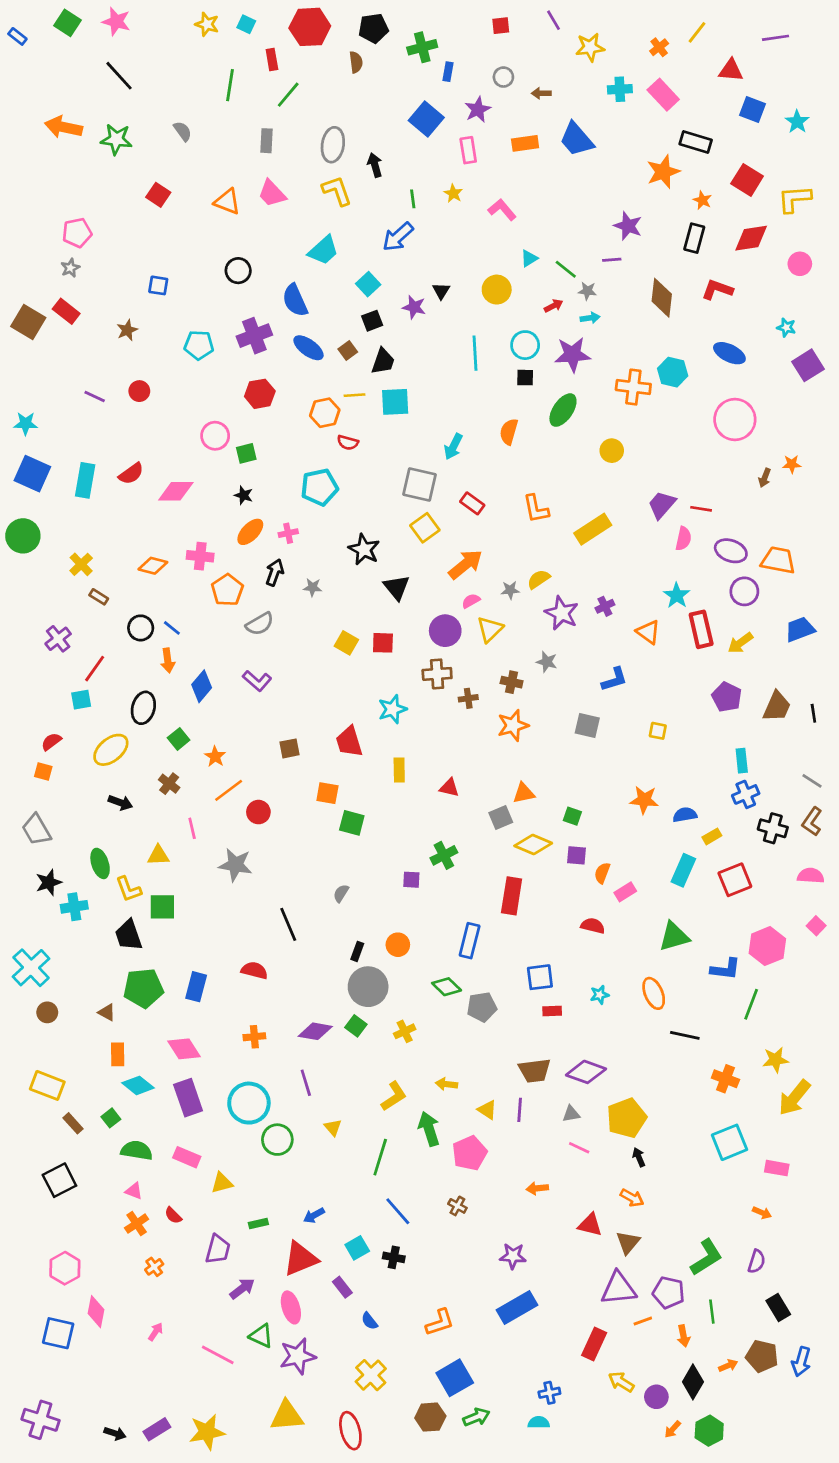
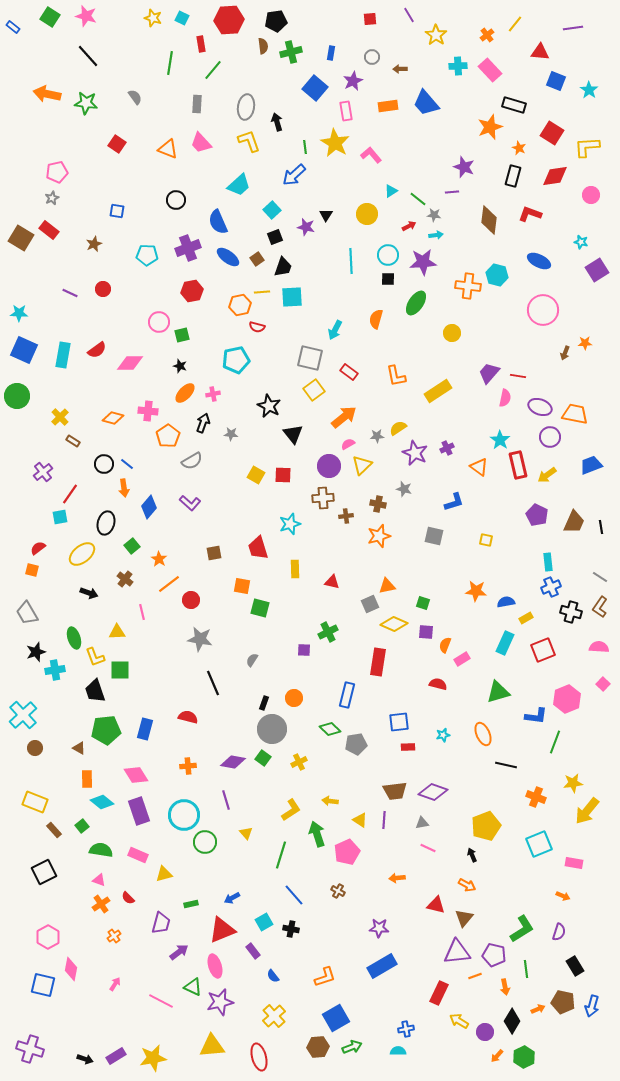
green cross: (422, 47) -> (291, 52), moved
yellow star: (590, 47) -> (436, 35), turned -30
yellow star: (453, 193) -> (335, 143), size x2.0
gray star: (235, 865) -> (200, 639), moved
yellow pentagon: (627, 1118) -> (486, 826), moved

